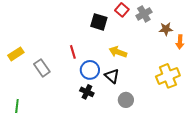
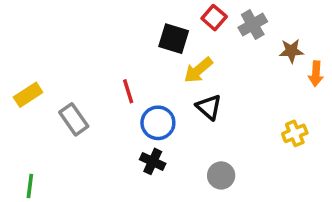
yellow arrow: (118, 52) -> (198, 70), moved, turned -60
black triangle: (112, 76) -> (209, 107), moved
yellow cross: (168, 76) -> (295, 133), size x0.6

